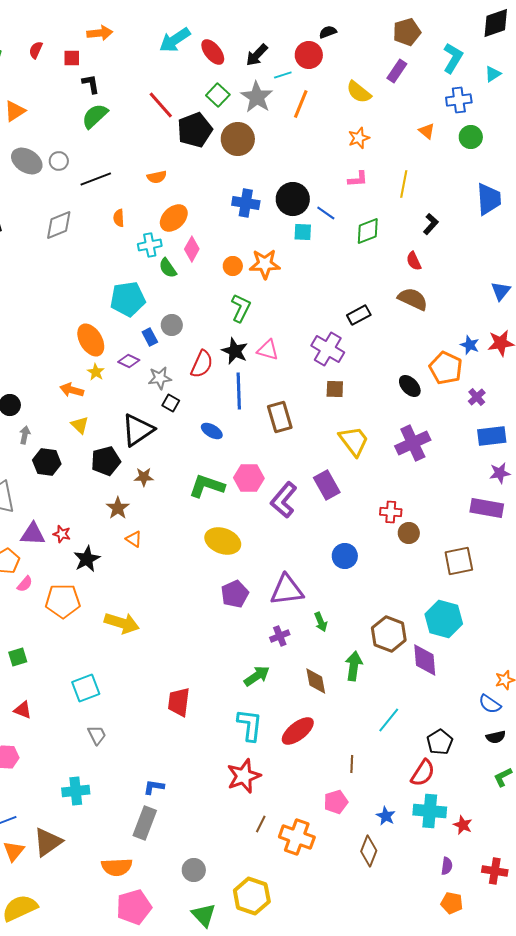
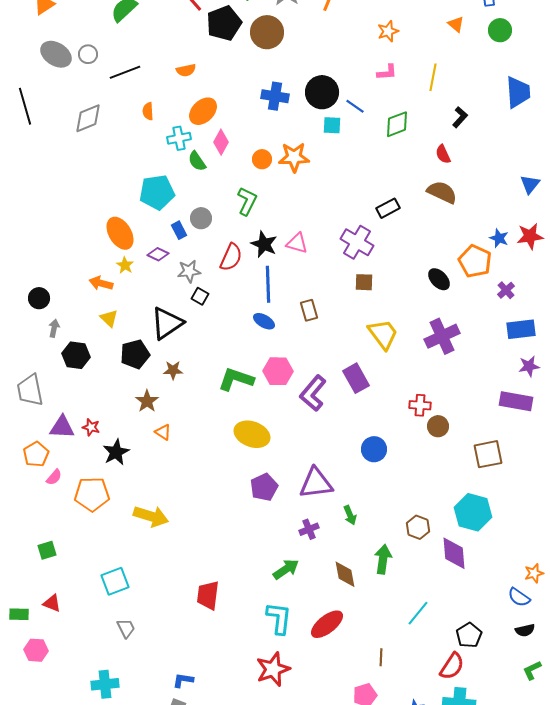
green L-shape: (241, 308) -> (247, 201), moved
brown rectangle: (280, 417) -> (309, 310), size x0.7
blue ellipse: (212, 431) -> (264, 321), moved
brown hexagon: (389, 634) -> (418, 527), size x0.7

